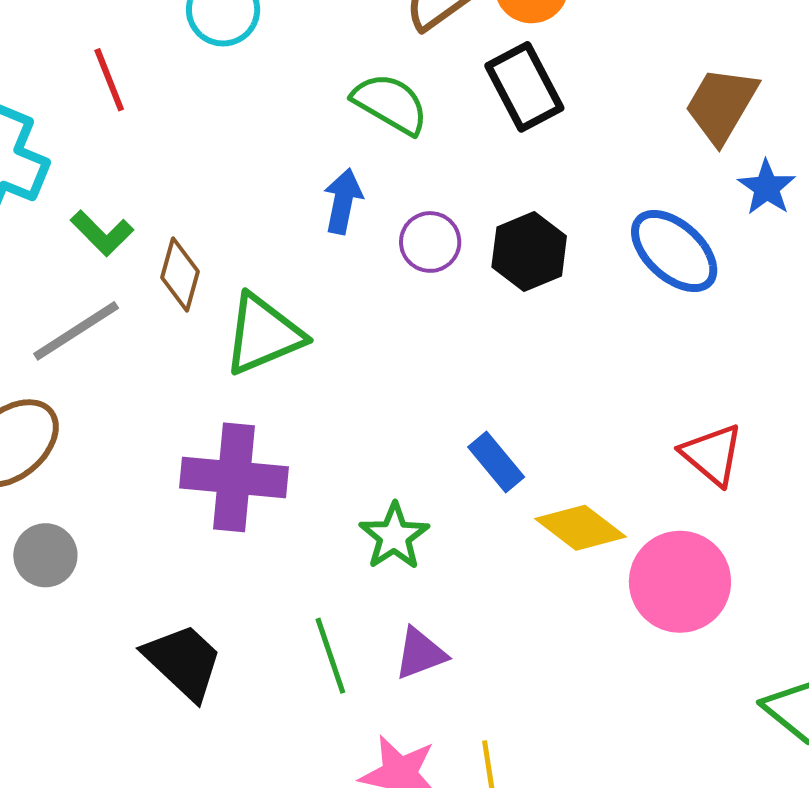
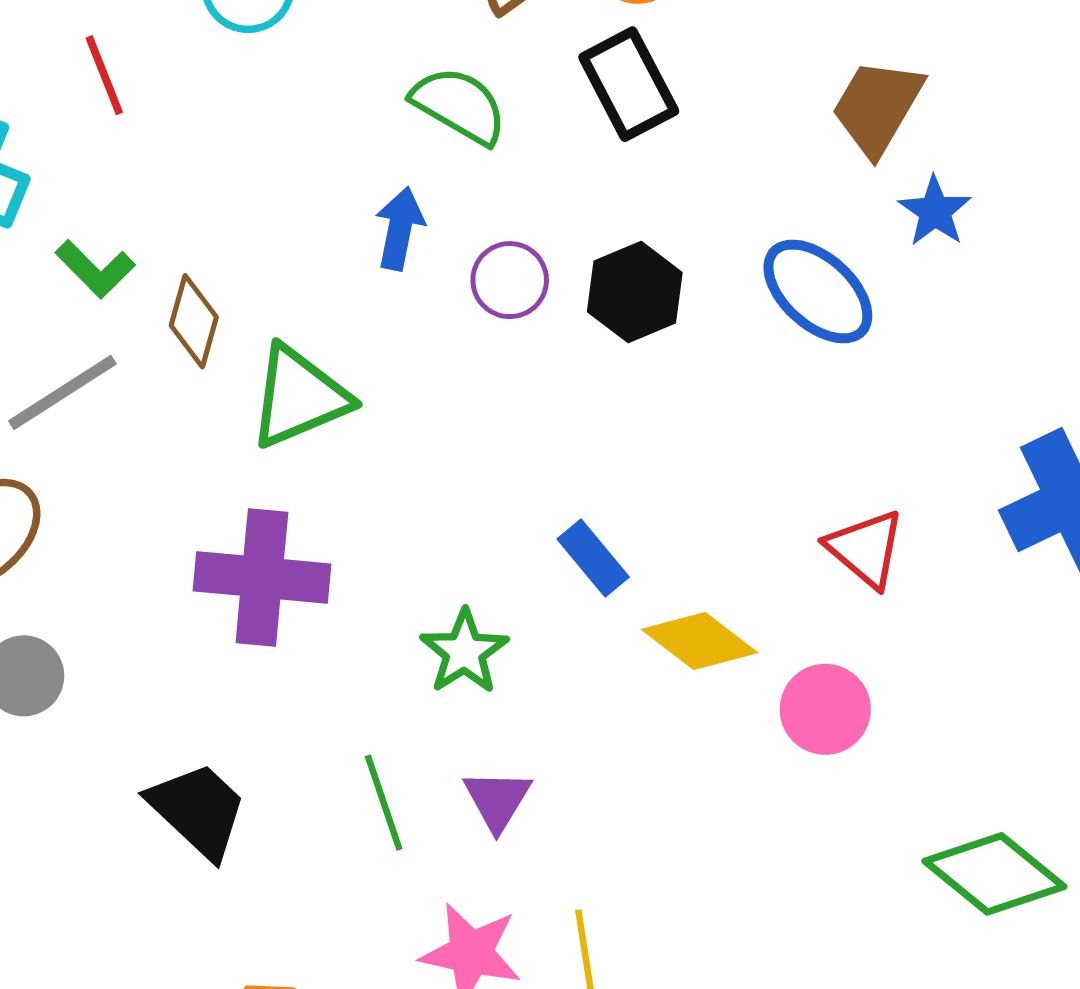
pink circle: (680, 582) -> (825, 709), size x0.7
purple triangle: (420, 654) -> (497, 800), turned -38

